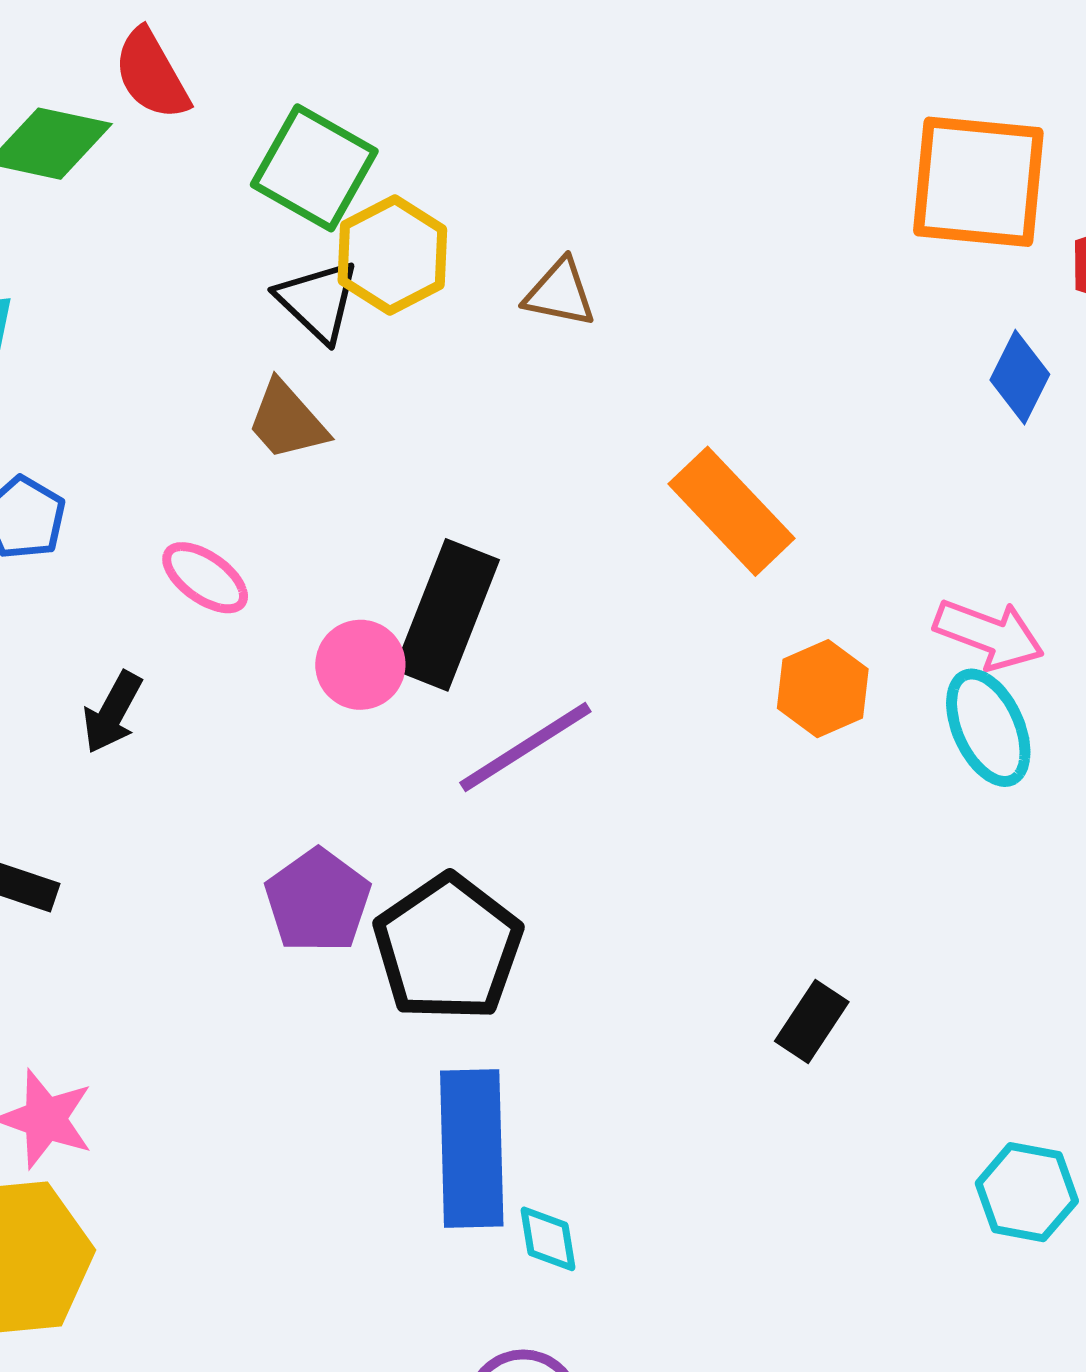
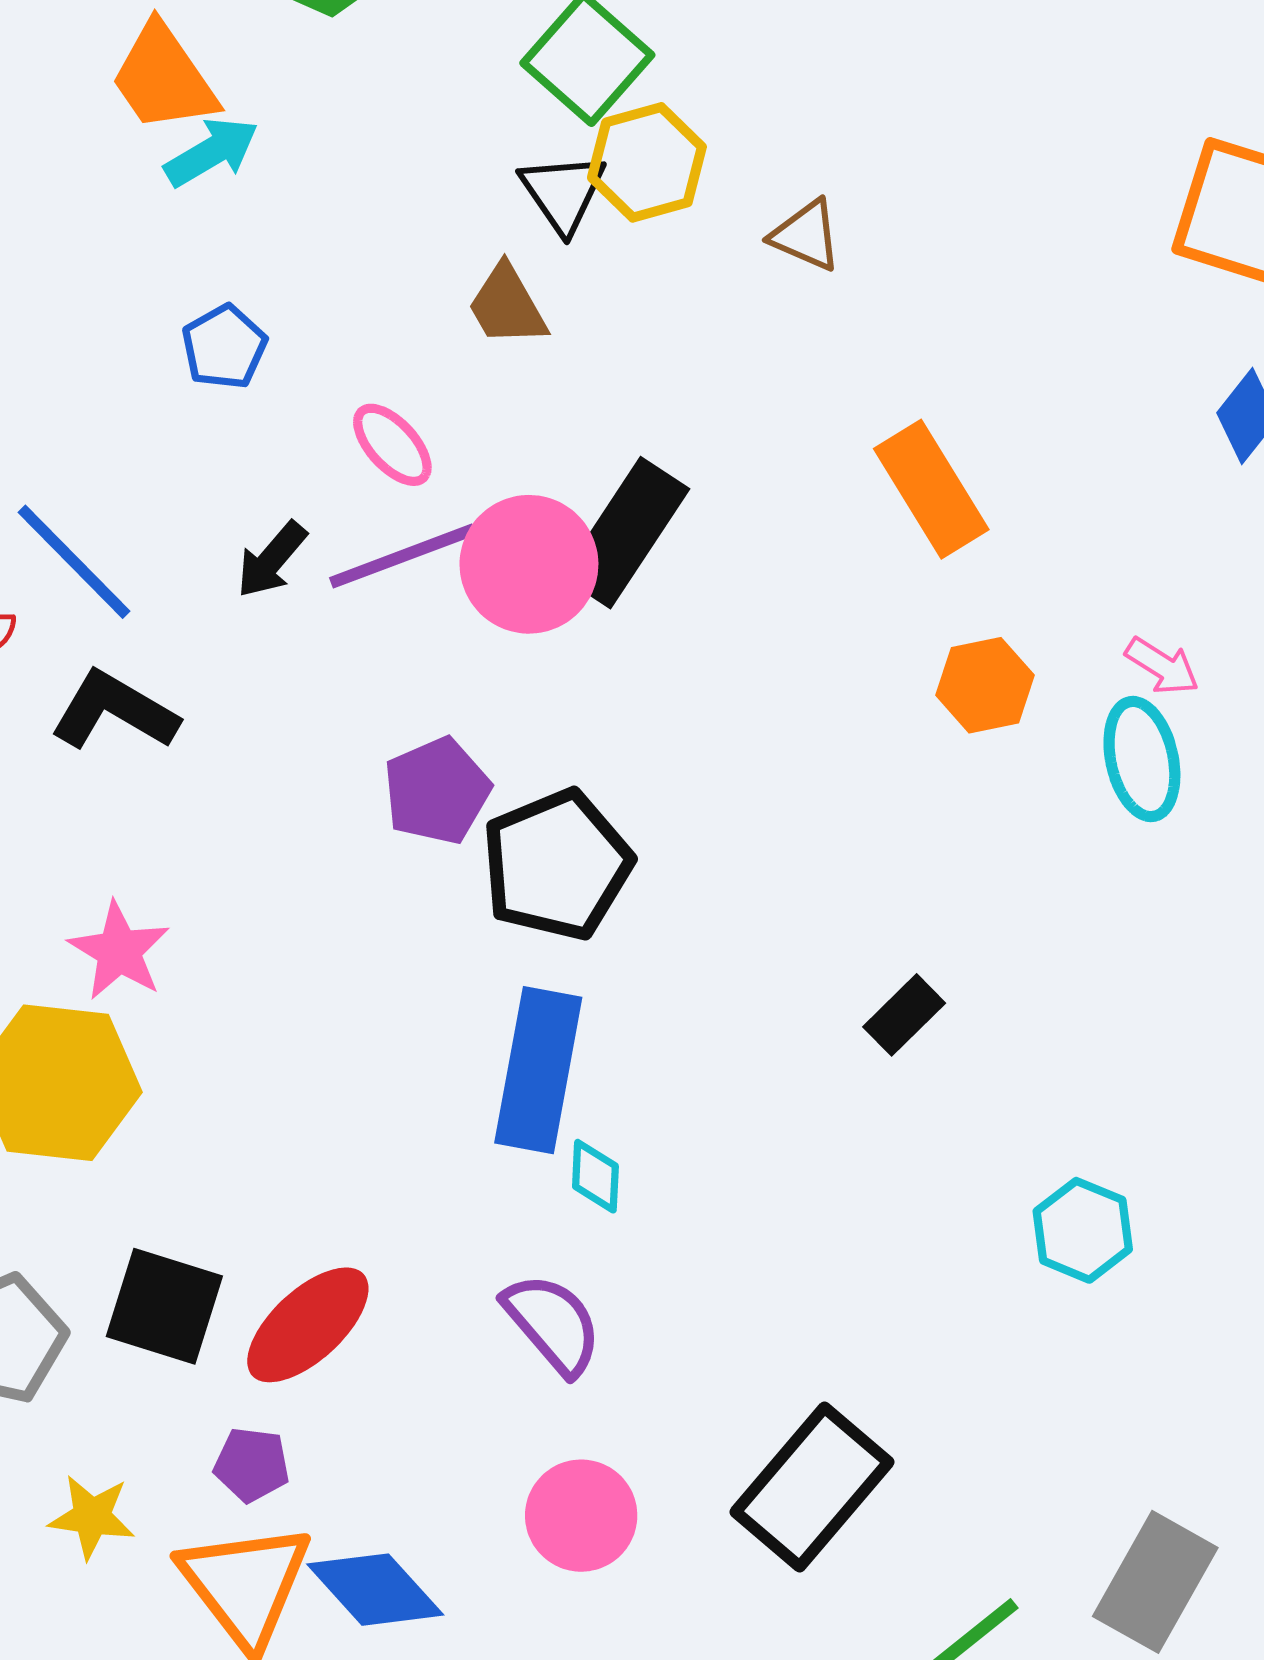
pink arrow: (989, 634) -> (1162, 666), size x0.7
pink circle: (360, 665) -> (529, 564), size x1.5
purple line: (525, 747) -> (403, 556), moved

